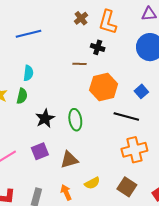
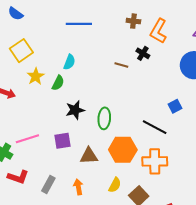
brown cross: (81, 18) -> (133, 21), turned 32
orange hexagon: (104, 87) -> (123, 150), moved
yellow semicircle: (92, 183) -> (115, 185), moved, turned -49

